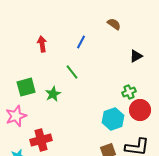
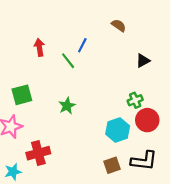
green line: (72, 72) -> (68, 61), moved
green star: (53, 94) -> (67, 106), moved

